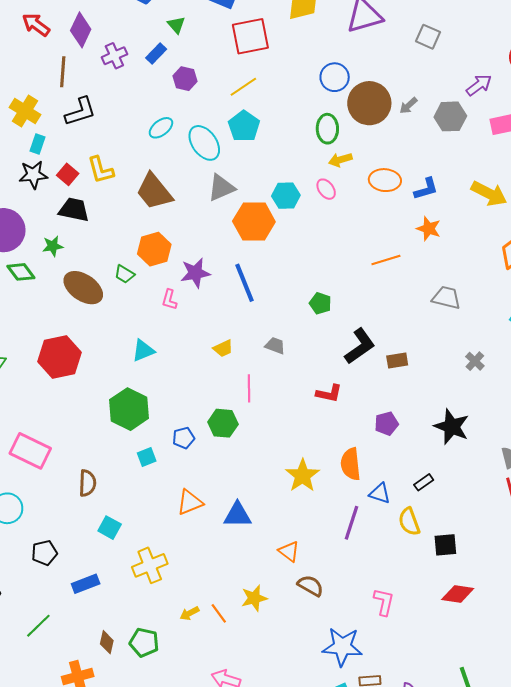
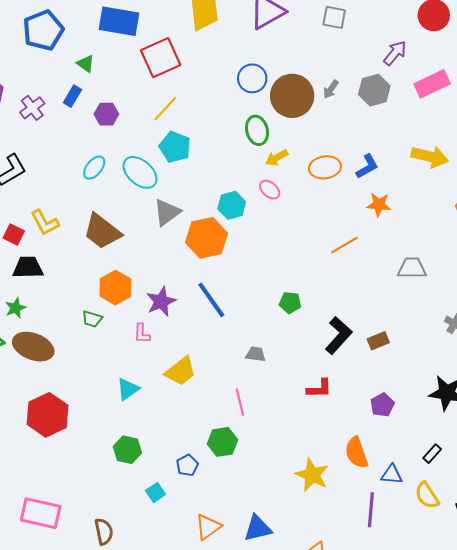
brown ellipse: (83, 288) -> (33, 347), moved
yellow trapezoid: (223, 348) -> (181, 371), moved, size x1.6
green hexagon: (129, 409) -> (127, 450), size x0.7

